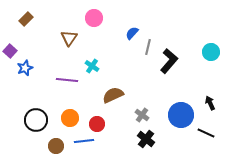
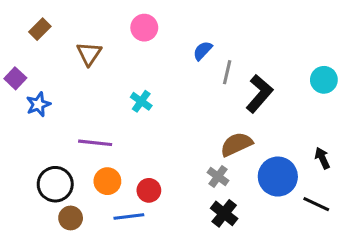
brown triangle: (69, 38) -> (89, 54), moved
purple line: (67, 80) -> (95, 143), moved
brown semicircle: (113, 95) -> (236, 144), moved
brown circle: (56, 146) -> (71, 218), moved

